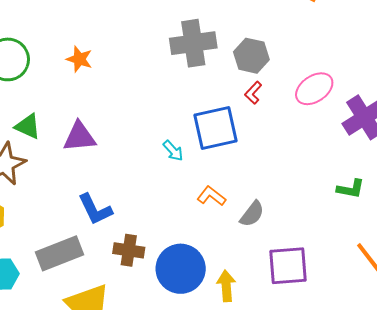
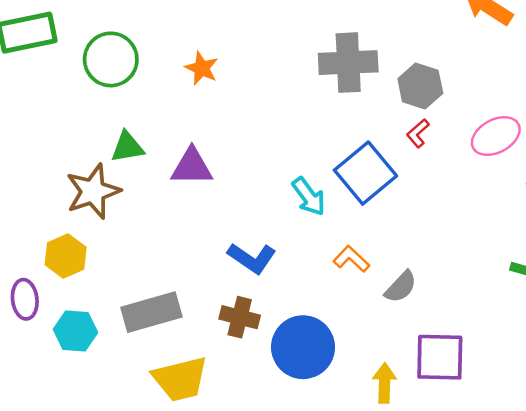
green triangle: (28, 126) -> (127, 147), turned -40
blue square: (216, 128) -> (365, 173), turned -33
cyan arrow: (173, 151) -> (309, 196), size x1.4
blue L-shape: (95, 209) -> (252, 258), moved, turned -36
yellow arrow: (226, 286) -> (384, 383), moved

